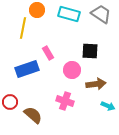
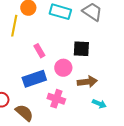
blue rectangle: (27, 69) -> (34, 79), moved

